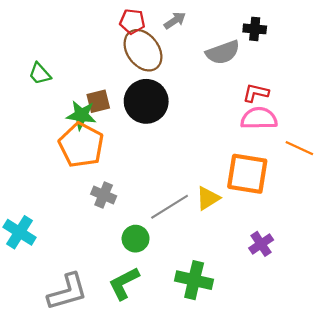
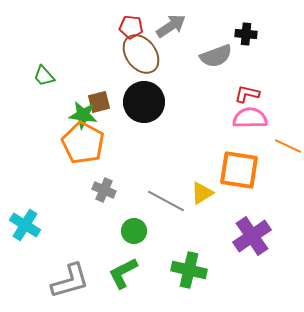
gray arrow: (175, 20) -> (171, 26), size x1.4
gray line: (170, 207) -> (166, 201), turned 60
purple cross: (261, 244) -> (252, 236), size x1.6

